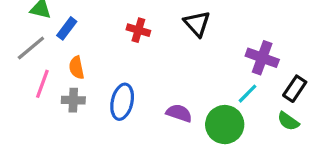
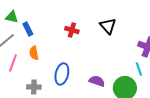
blue rectangle: (67, 28) -> (28, 29), turned -64
cyan line: (248, 94) -> (139, 69), turned -64
gray cross: (73, 100) -> (34, 87), moved

